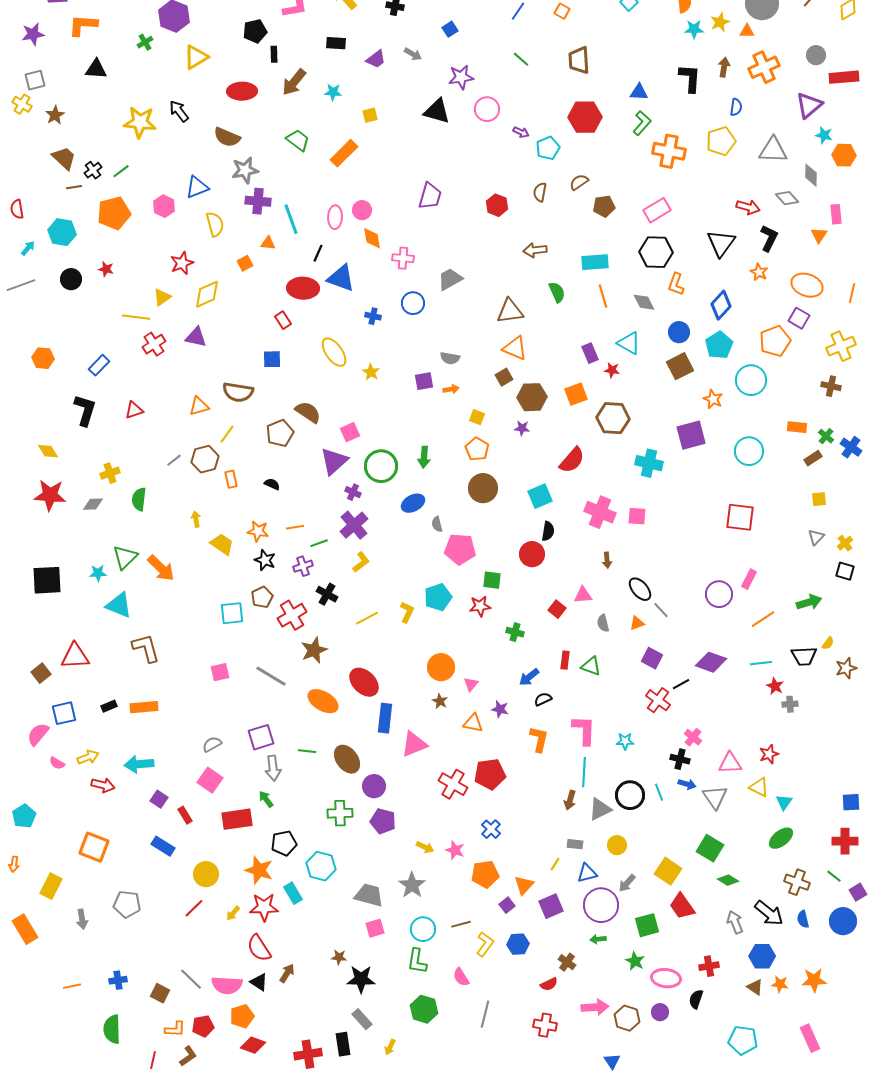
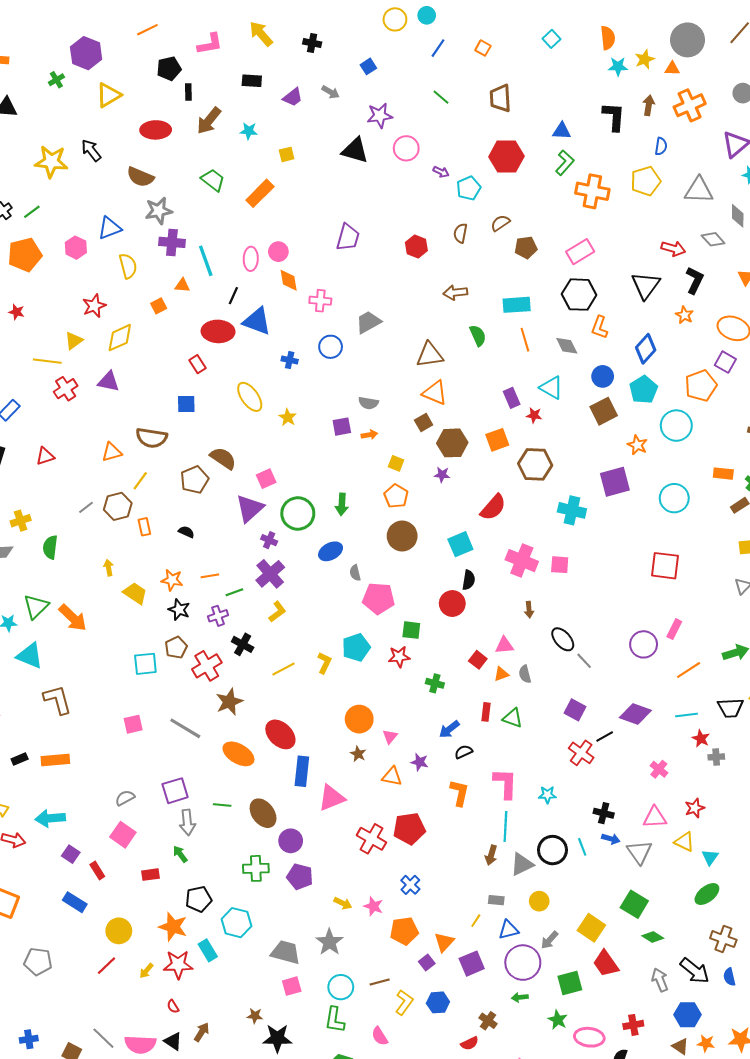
orange triangle: (637, 623) -> (501, 674), moved
pink cross: (693, 737) -> (659, 769), moved
red rectangle: (237, 819) -> (151, 875), size x0.6
red semicircle: (259, 948) -> (173, 1007), size x0.5

